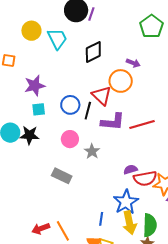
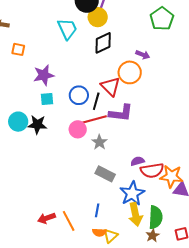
yellow circle: (31, 31) -> (98, 17), moved
red line: (142, 124) -> (94, 119), moved
gray rectangle: (62, 176) -> (105, 174), moved
blue line: (101, 219) -> (97, 210), moved

